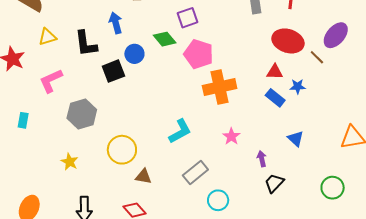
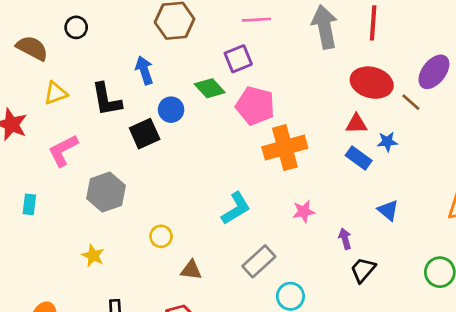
pink star: (231, 136) -> (304, 212), turned 30
yellow circle: (122, 150) -> (161, 236), size x0.6

